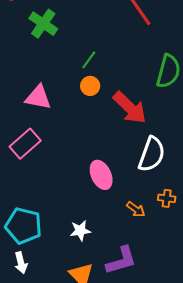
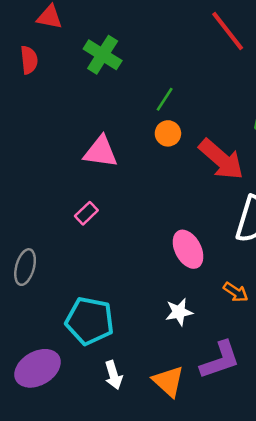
pink rectangle: (25, 144) -> (86, 213), size x0.6
white star: (80, 231) -> (179, 312), moved
white arrow: (21, 263) -> (113, 375), moved

